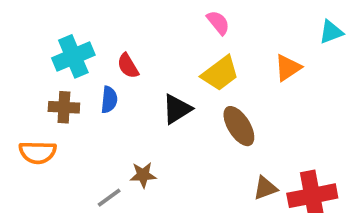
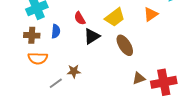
red semicircle: (128, 66) -> (80, 18), moved
orange semicircle: (38, 152) -> (38, 58), moved

